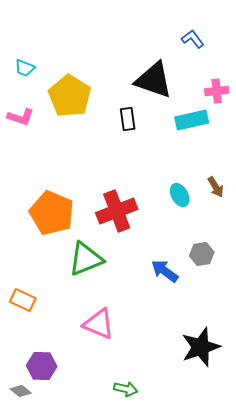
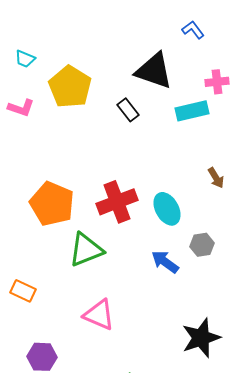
black rectangle: (128, 119) -> (128, 110), turned -30
cyan ellipse: (180, 195) -> (167, 209), moved, size x1.4

